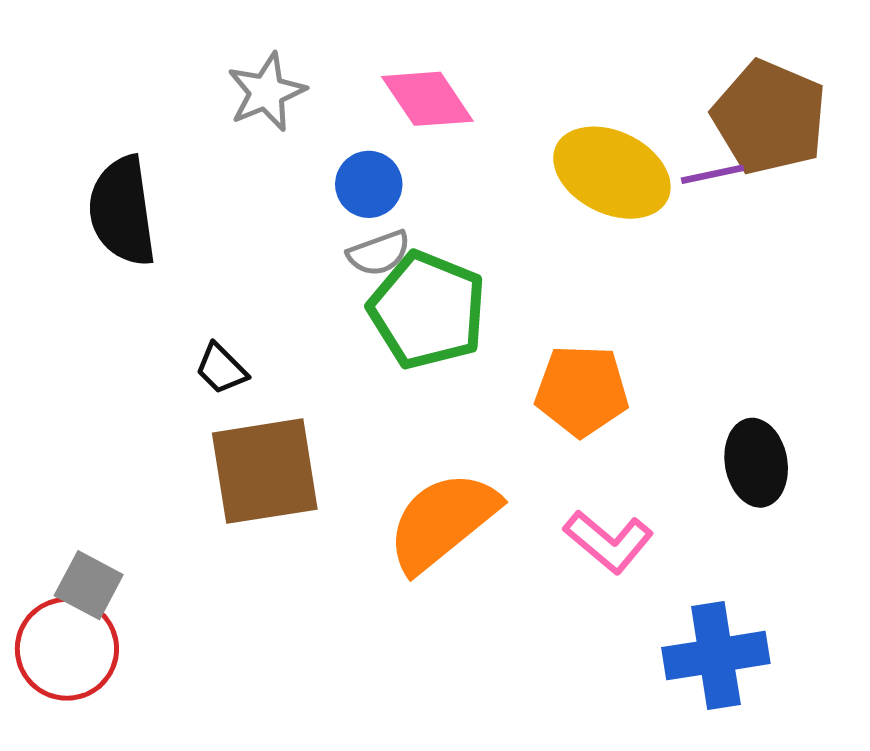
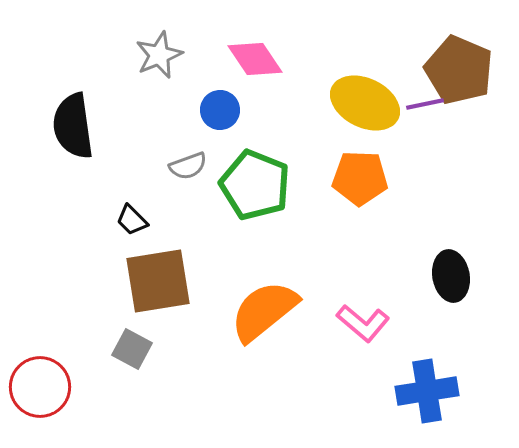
gray semicircle: (379, 253) -> (188, 166), moved
orange pentagon: (582, 391) -> (360, 178), moved
gray square: (89, 585) -> (132, 349), moved

